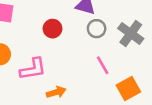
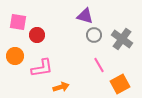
red circle: (52, 29) -> (37, 35), moved

